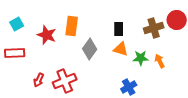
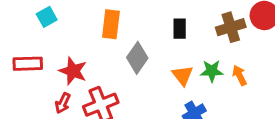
cyan square: (17, 24) -> (47, 17), moved
red star: (47, 35) -> (73, 71), moved
orange triangle: (121, 49) -> (183, 75), moved, turned 35

